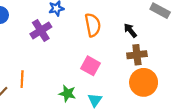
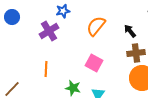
orange semicircle: (93, 25) -> (96, 26), turned -130
orange line: (22, 79) -> (46, 69), moved

